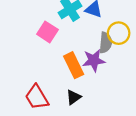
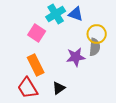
gray semicircle: (106, 43) -> (95, 47), moved
orange rectangle: (74, 65) -> (36, 65), moved

